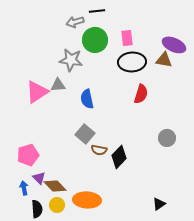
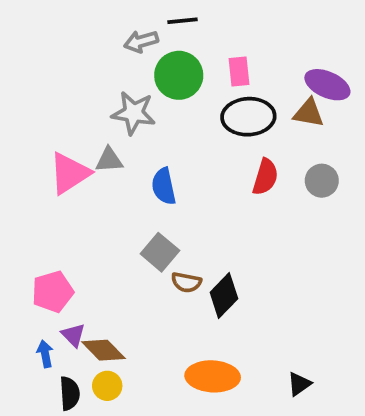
gray circle: (167, 138) -> (322, 181), moved
orange ellipse: (87, 200) -> (213, 376), moved

